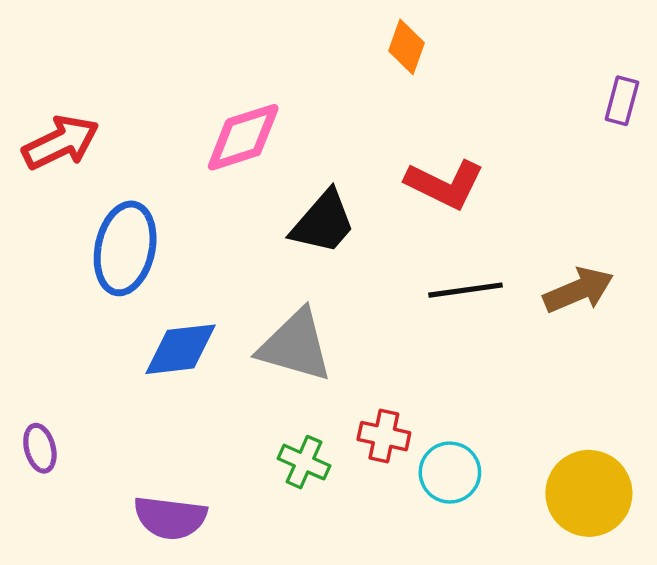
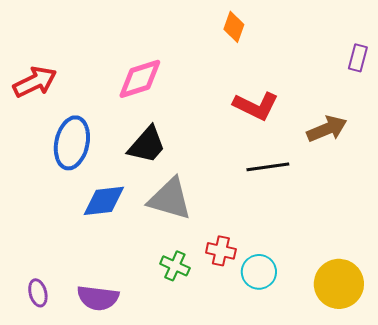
black trapezoid: (323, 222) -> (147, 145), moved
brown arrow: (578, 290) -> (327, 129), moved
purple ellipse: (40, 448) -> (38, 293), moved

